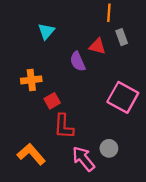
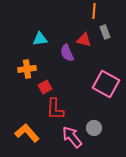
cyan triangle: (46, 31) -> (40, 39), moved, turned 42

